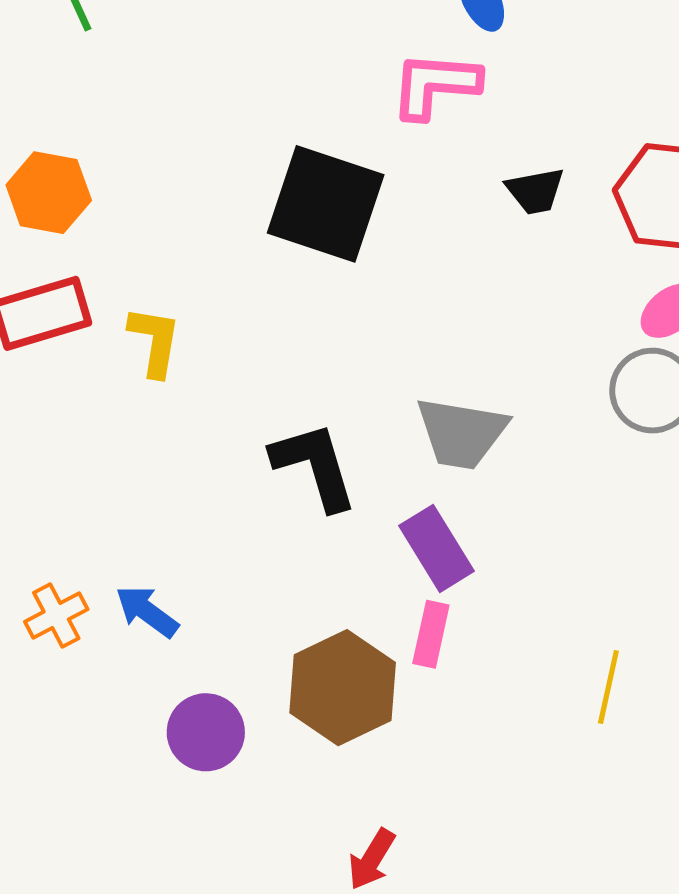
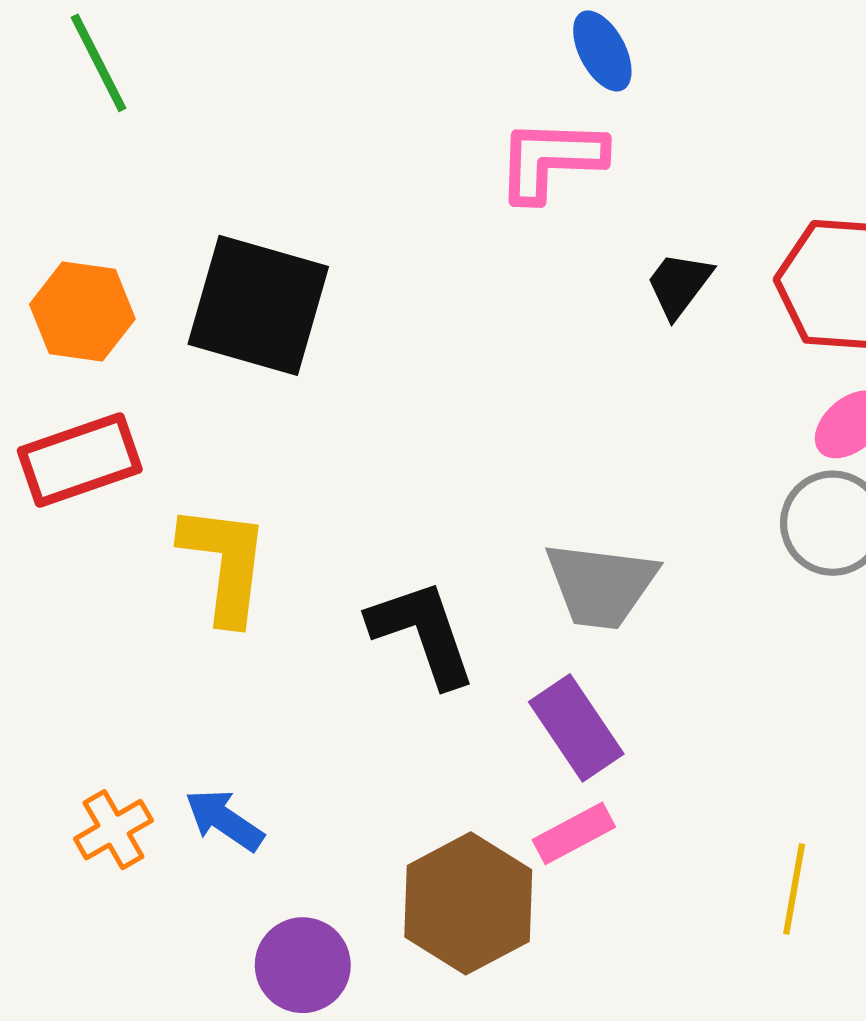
black trapezoid: (535, 191) -> (679, 284), turned 140
black square: (326, 204) -> (258, 305), moved
yellow L-shape: (155, 341) -> (225, 563), moved, size x1.4
pink rectangle: (431, 634) -> (574, 833), turned 52

